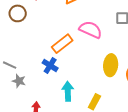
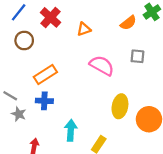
orange rectangle: (62, 44) -> (45, 75), moved
blue cross: (50, 66) -> (44, 101), moved, turned -35

